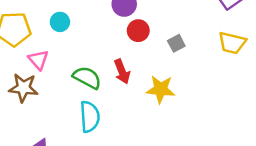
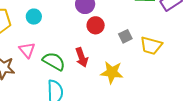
yellow trapezoid: (232, 43) -> (151, 46), moved
pink triangle: (38, 60) -> (27, 50), moved

